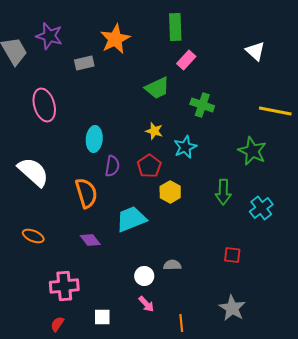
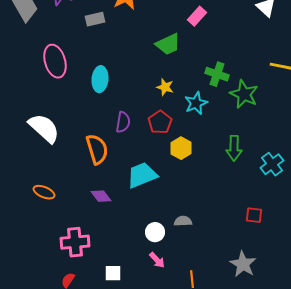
green cross: (202, 105) -> (217, 74), moved
cyan ellipse: (94, 139) -> (100, 79), moved
green star: (252, 151) -> (244, 94), moved
red square: (232, 255) -> (254, 215), moved

